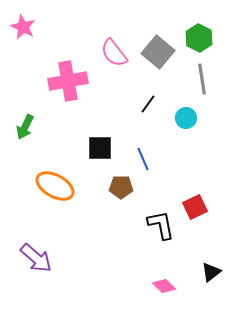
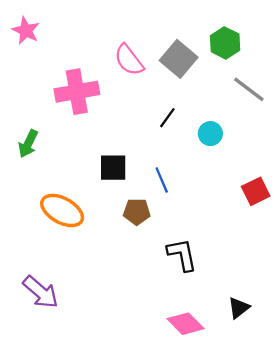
gray line: (202, 79) -> (249, 89), moved, turned -44
red square: (195, 207) -> (256, 191), moved
pink diamond: (164, 286) -> (185, 324), size x1.4

